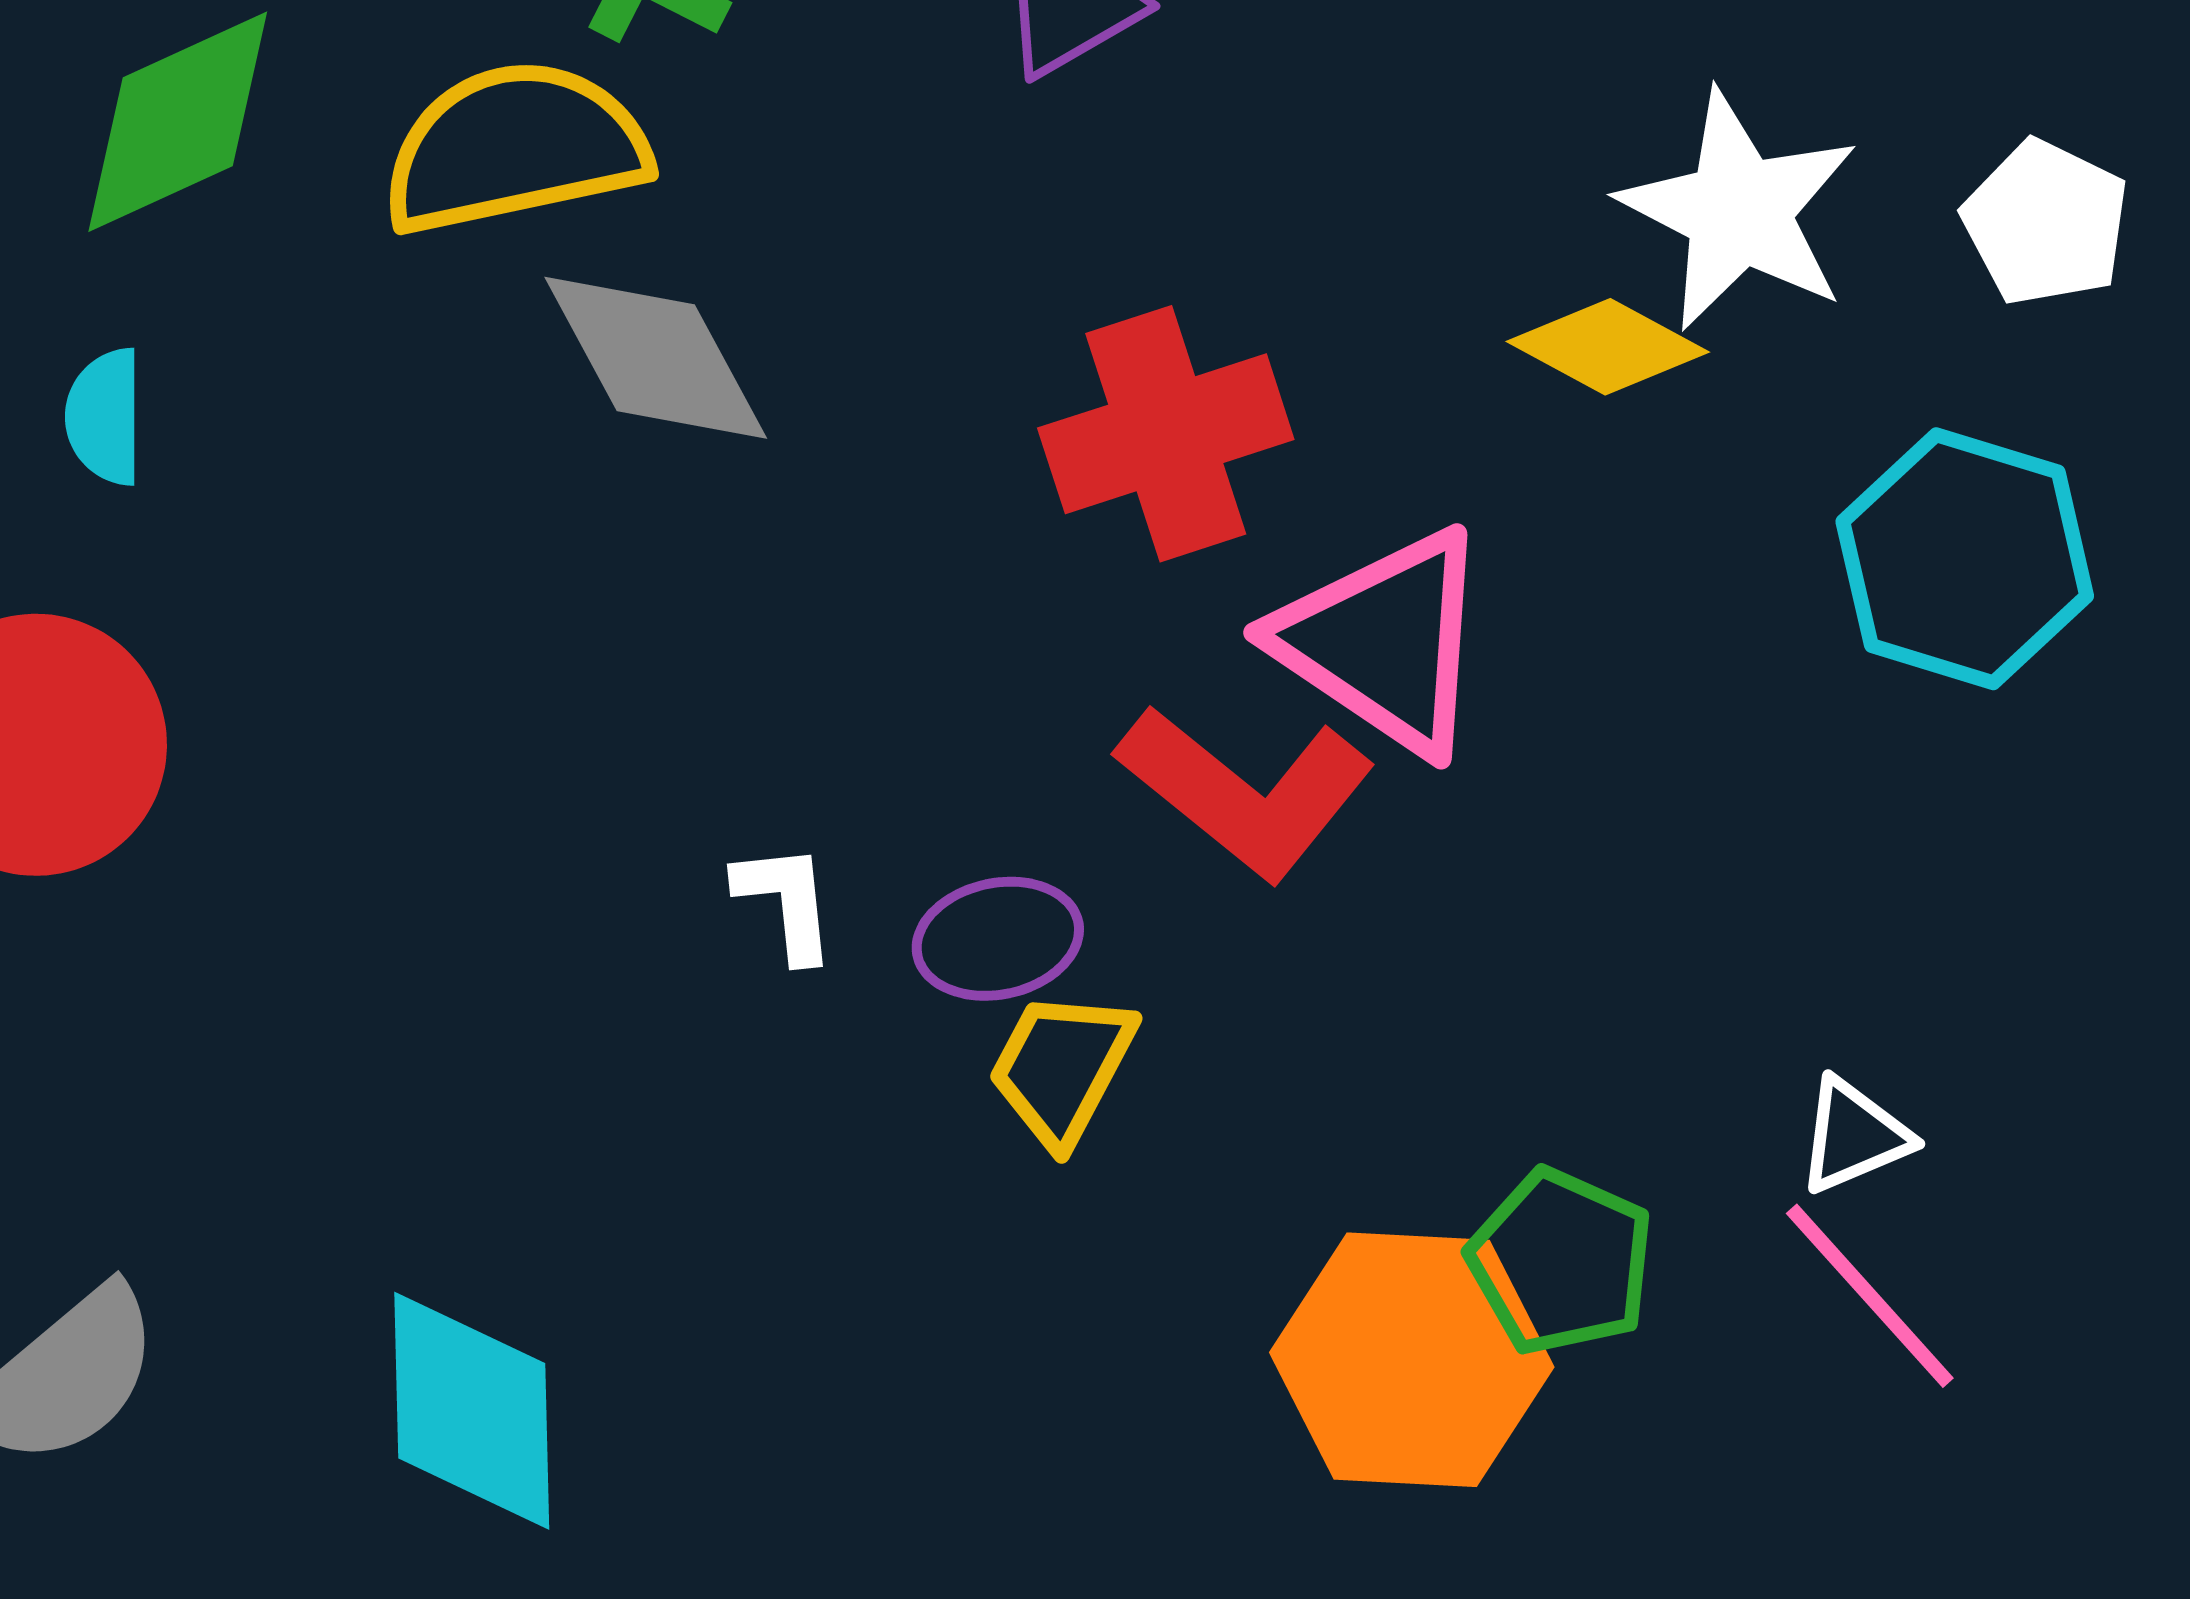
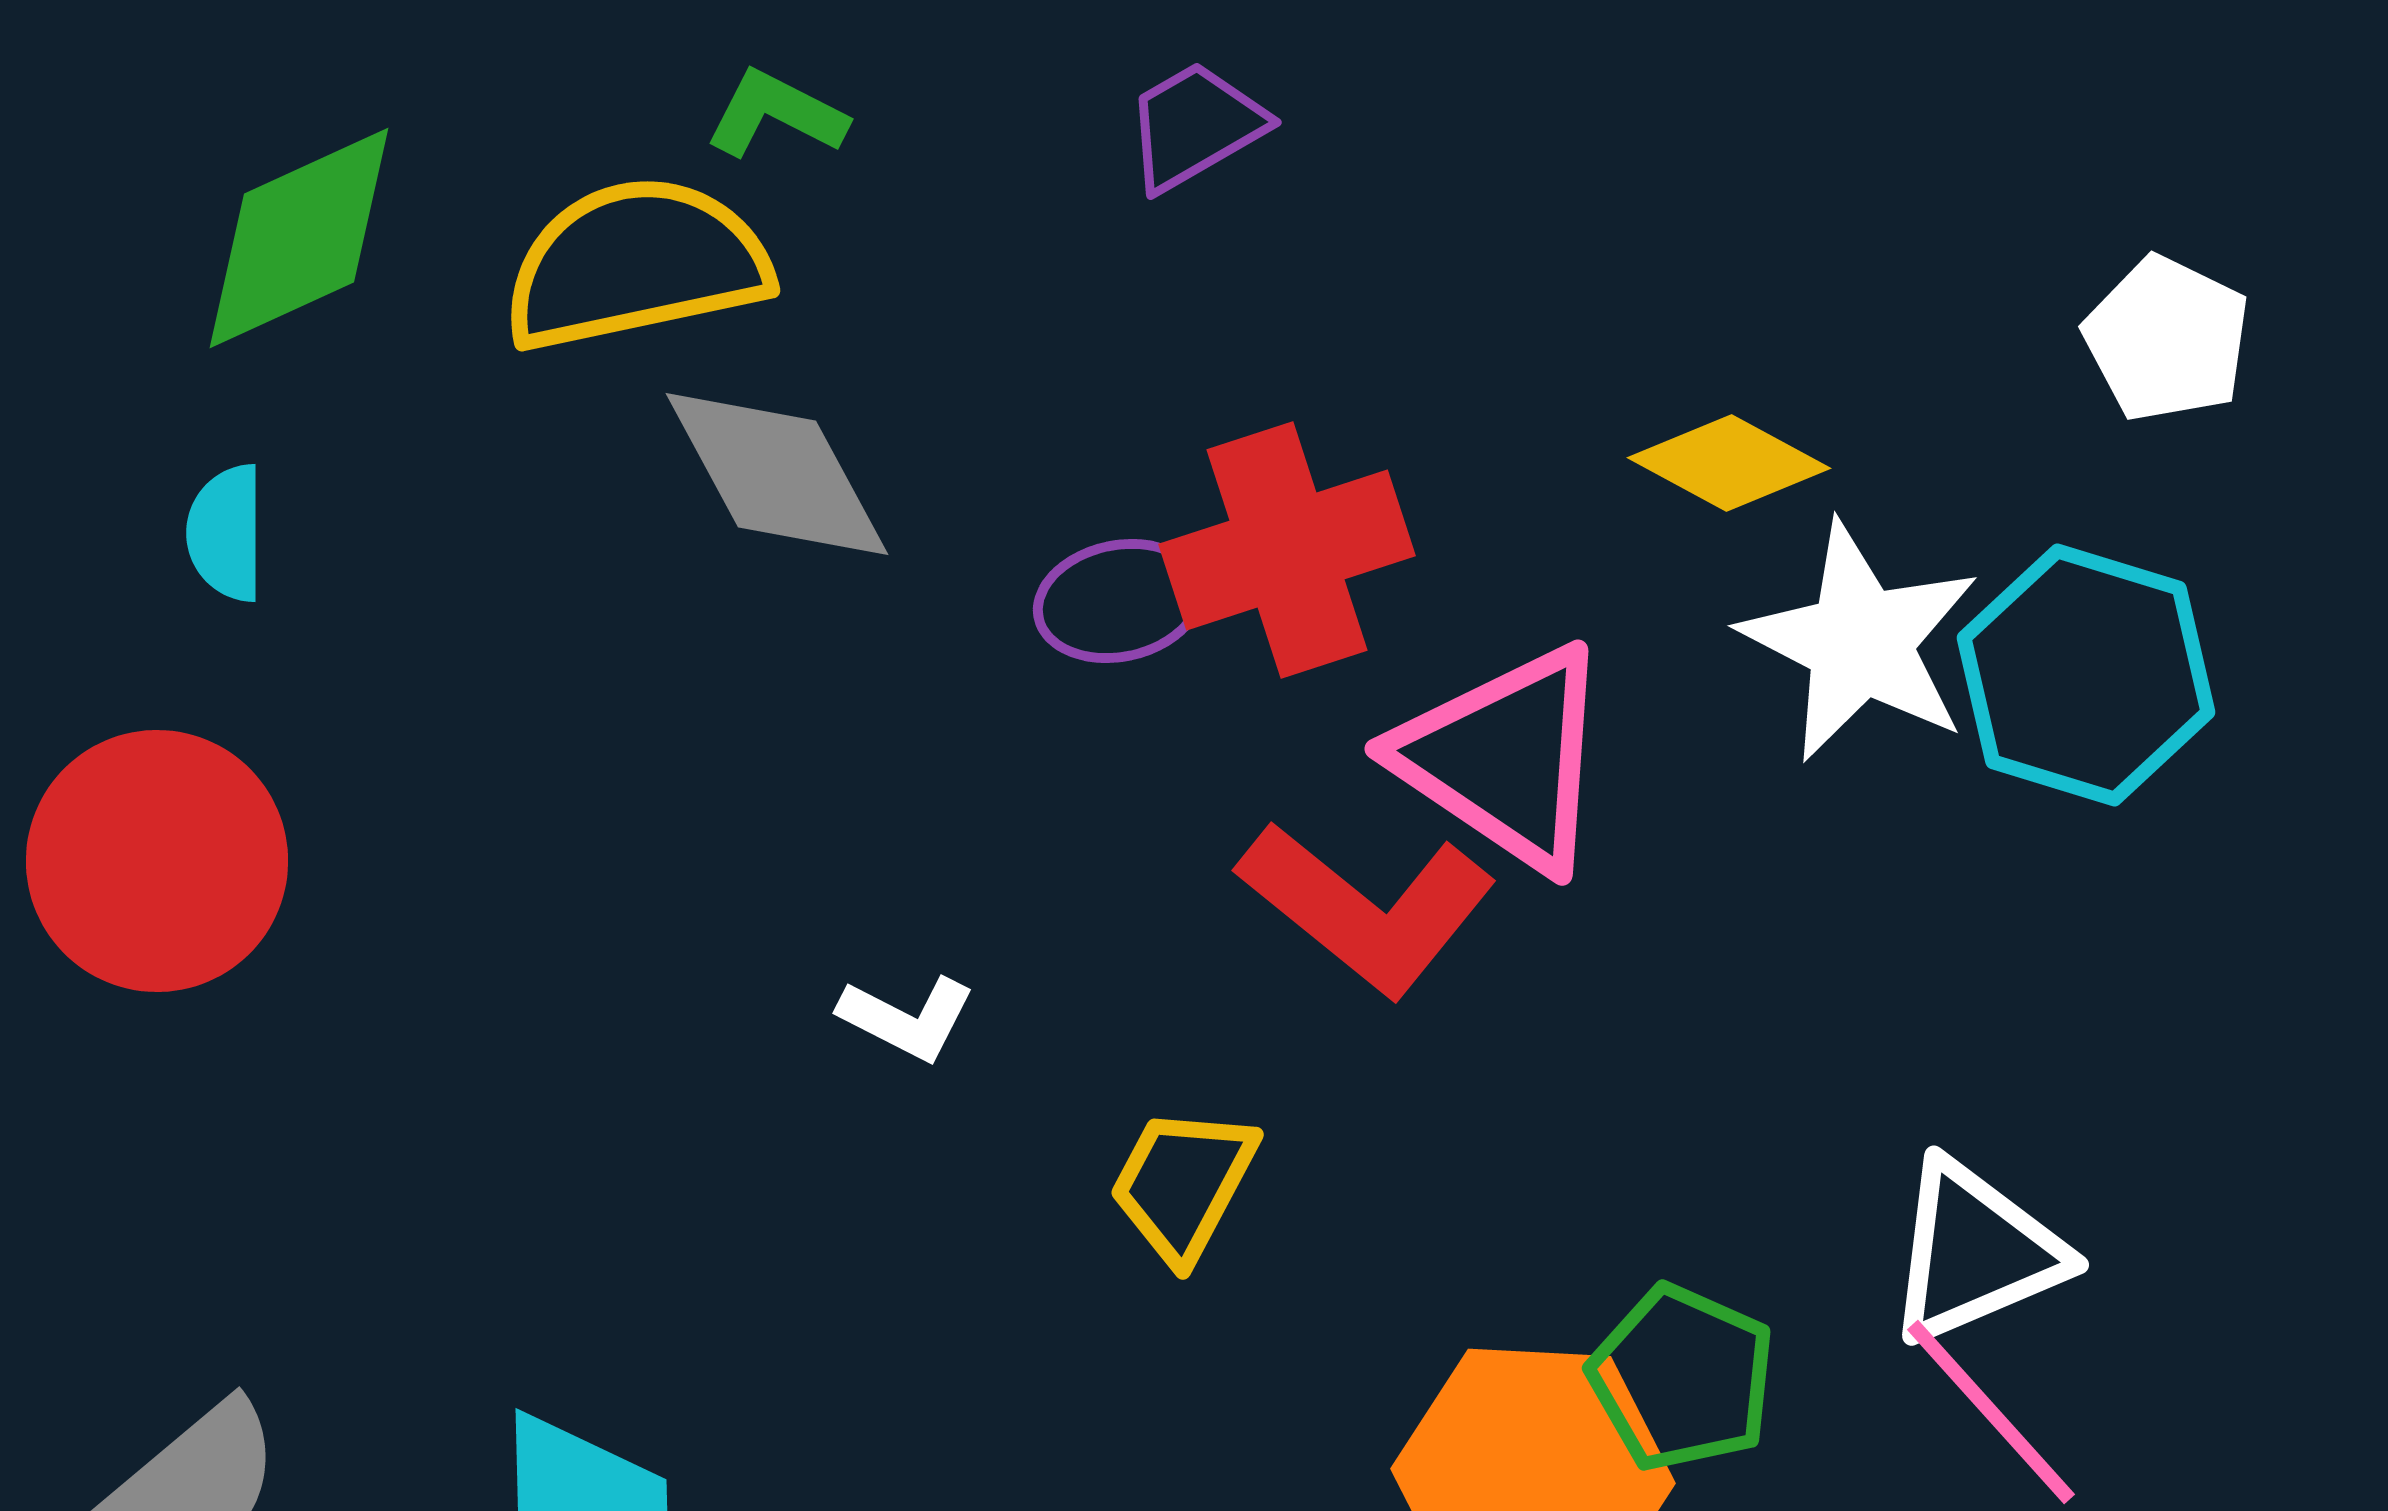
white star: (1739, 211) -> (1860, 642), moved
white L-shape: (786, 902) -> (907, 1018), turned 123
purple ellipse: (998, 939) -> (1119, 601), moved
white triangle: (1854, 1136) -> (1975, 1252), size x1.6

